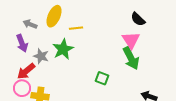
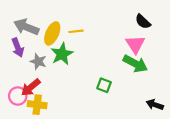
yellow ellipse: (54, 16) -> (52, 33), moved
gray arrow: (30, 24) -> (26, 27), size x1.6
green arrow: (131, 58) -> (135, 64), turned -35
red arrow: (26, 71) -> (31, 87), moved

